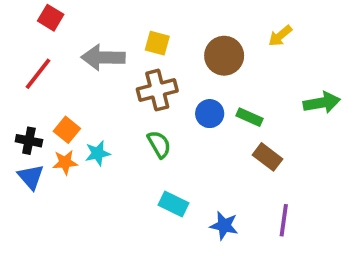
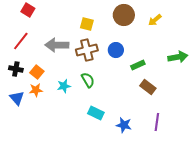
brown circle: (224, 56) -> (124, 15), moved
gray arrow: (103, 58) -> (57, 45), moved
blue circle: (210, 114) -> (116, 50), moved
green rectangle: (249, 117) -> (138, 65), turned -48
black cross: (29, 141) -> (16, 69), moved
cyan star: (98, 153) -> (64, 86), moved

